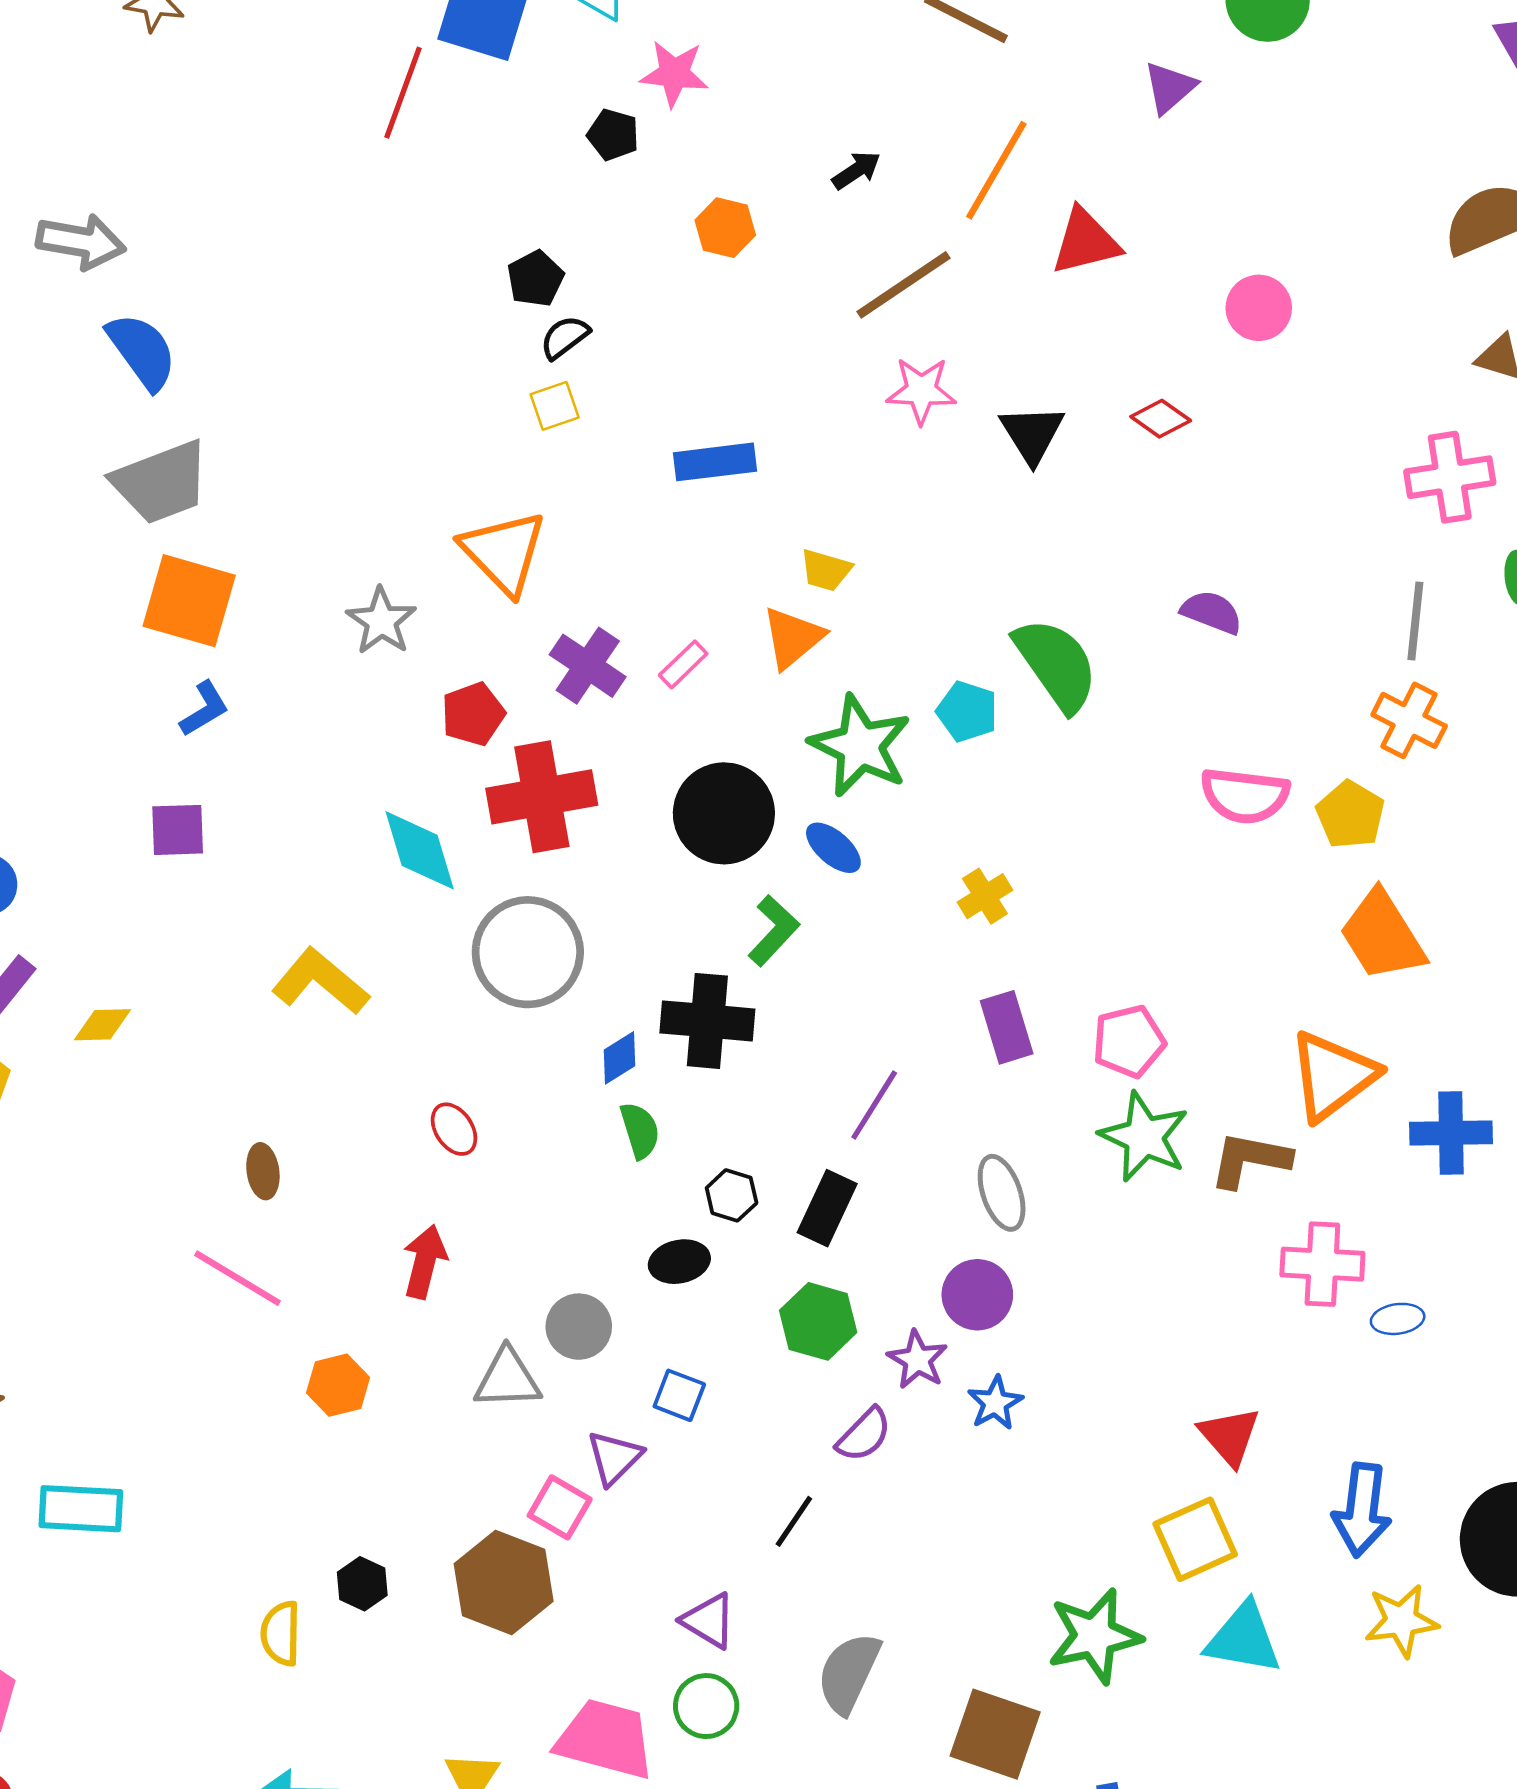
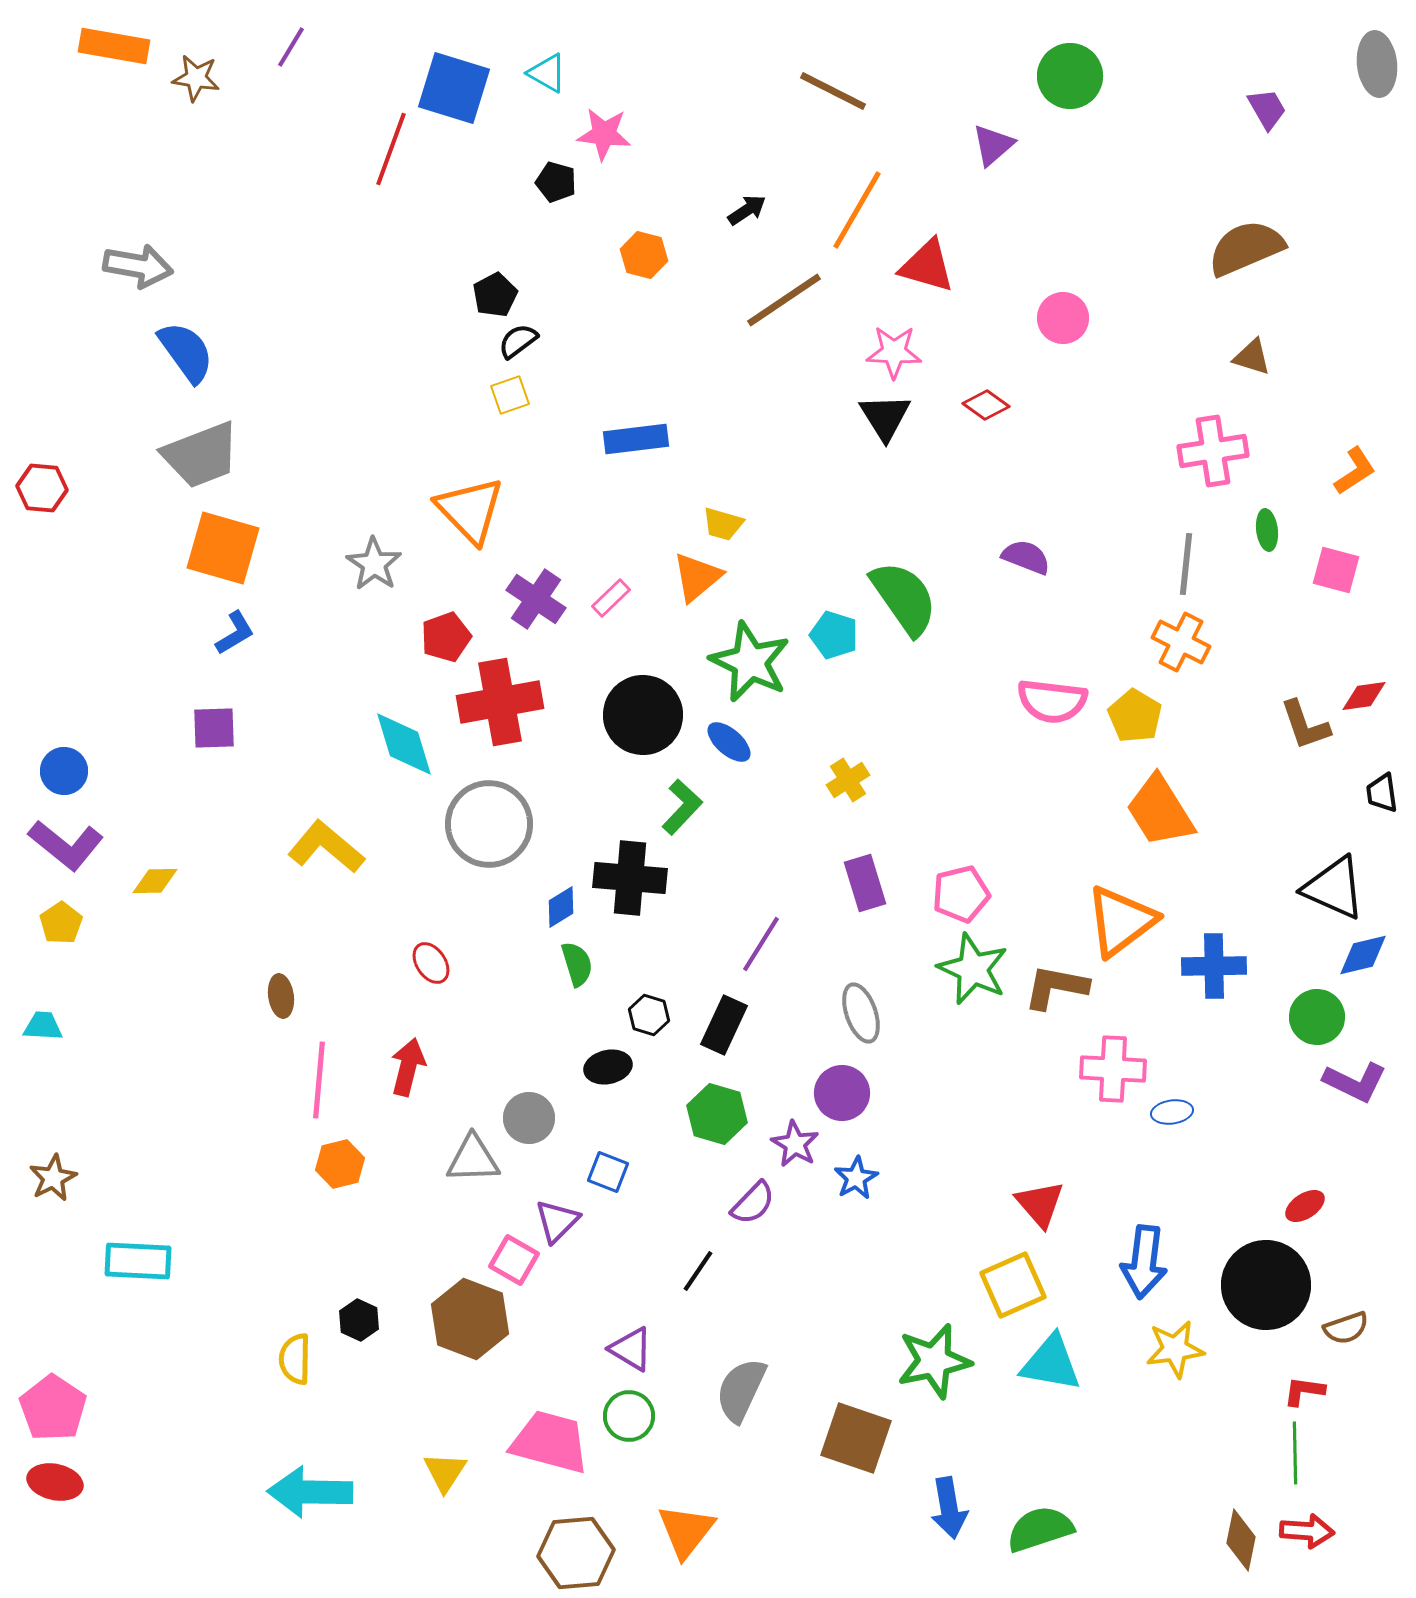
red triangle: (1086, 242) -> (927, 266), turned 30
pink star: (921, 391) -> (894, 352), moved
pink line: (237, 1278) -> (319, 1080), moved, turned 64

